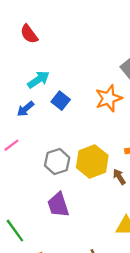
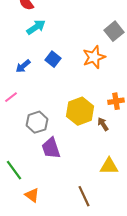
cyan arrow: (38, 80) -> (36, 27), moved
gray hexagon: (57, 162) -> (37, 122), moved

